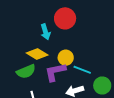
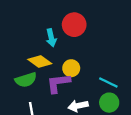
cyan line: (82, 70) -> (108, 82), moved

